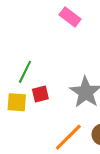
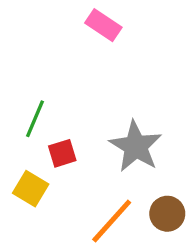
yellow square: (17, 102) -> (31, 189), moved, turned 30

